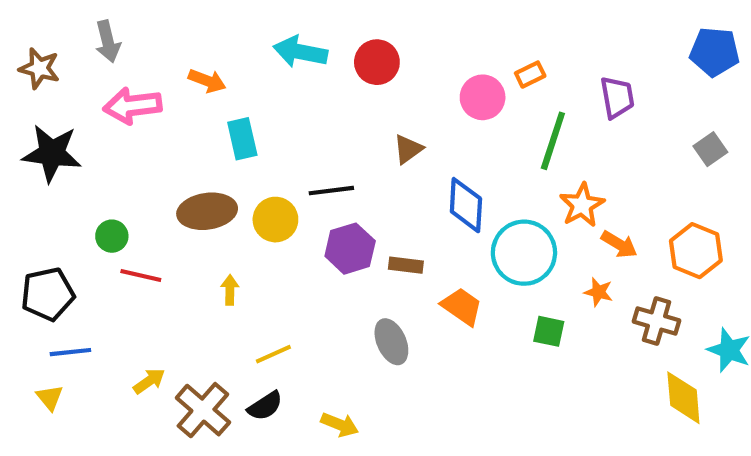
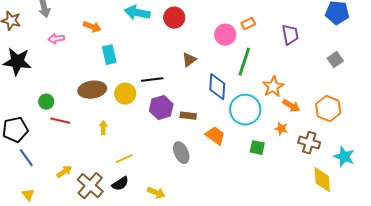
pink arrow: (133, 106) -> (56, 39), size x0.6
green line: (553, 141) -> (244, 62), moved
blue line: (70, 352) -> (26, 158), turned 60
yellow triangle: (50, 398) -> (28, 195), moved

